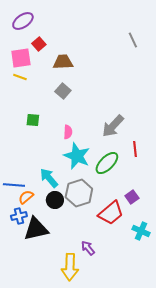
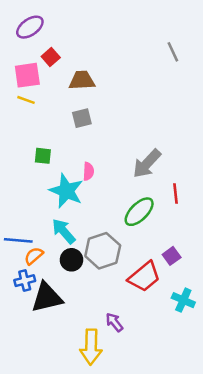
gray square: (63, 91) -> (82, 118), turned 35
cyan star: (77, 156) -> (66, 191), moved

